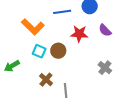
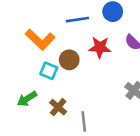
brown circle: (58, 51) -> (69, 60), moved
green arrow: (12, 66) -> (27, 99), moved

